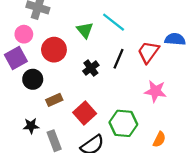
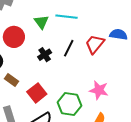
cyan line: (114, 22) -> (67, 17), turned -35
pink star: (155, 91) -> (99, 90), moved
brown rectangle: (54, 100) -> (11, 80), turned 56

